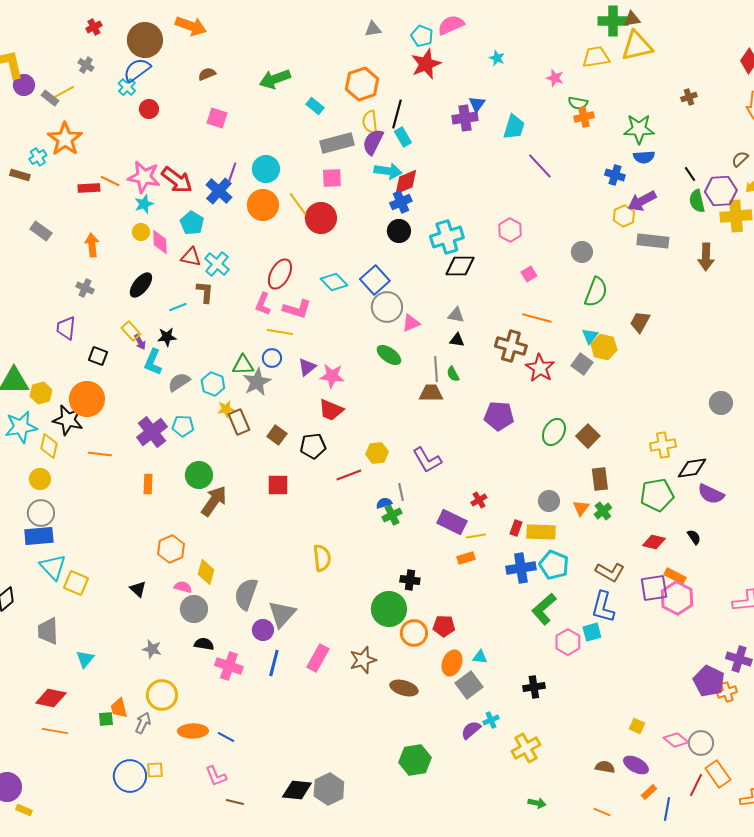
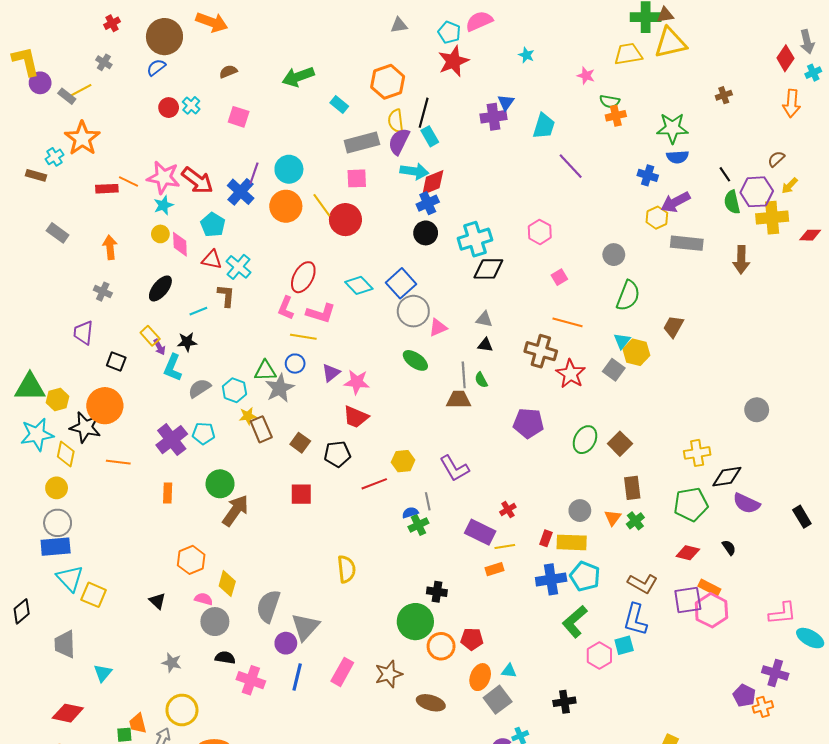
blue semicircle: (137, 70) -> (156, 67), size x0.7
cyan cross: (127, 87) -> (191, 105), moved
purple pentagon: (709, 681) -> (744, 696), size x0.7

